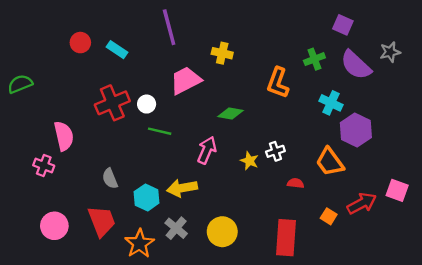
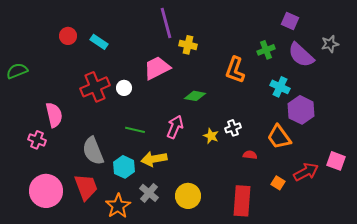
purple line: (169, 27) -> (166, 23), moved
green line: (160, 131) -> (135, 130), moved
gray semicircle: (110, 179) -> (93, 151), size x1.6
pink circle: (54, 226) -> (46, 191), size x1.4

